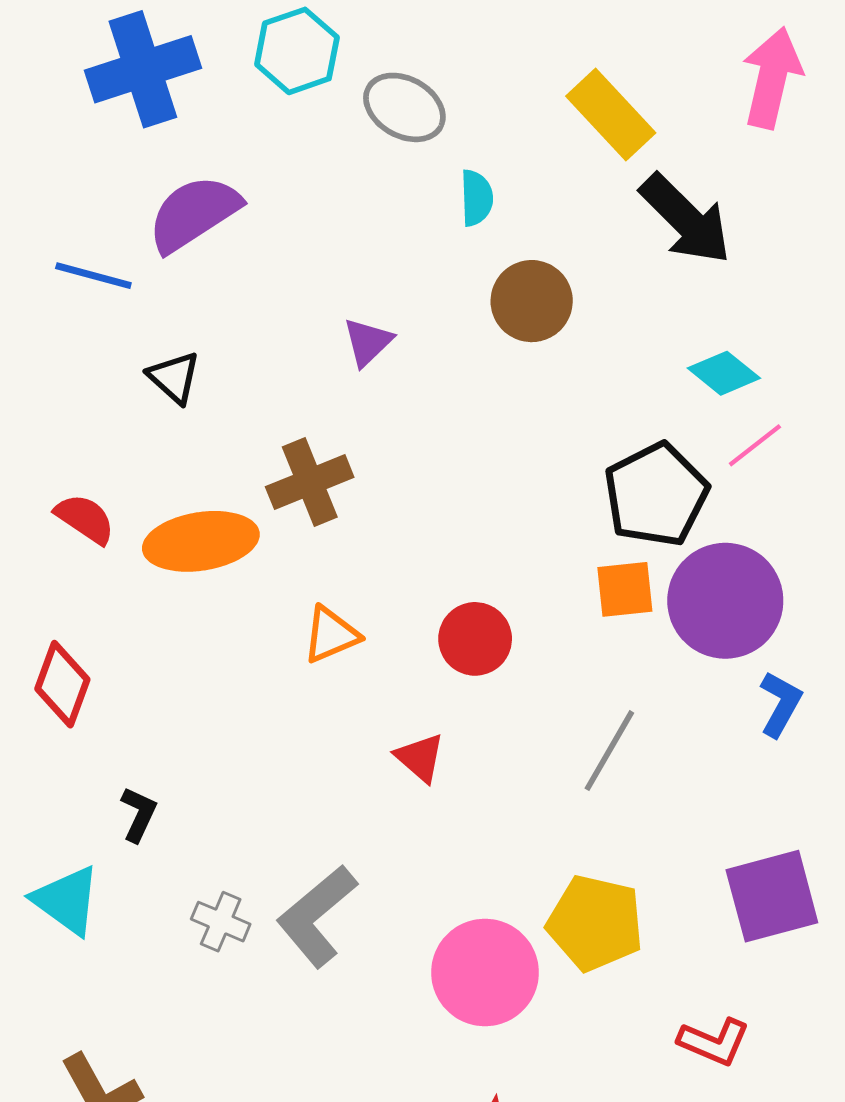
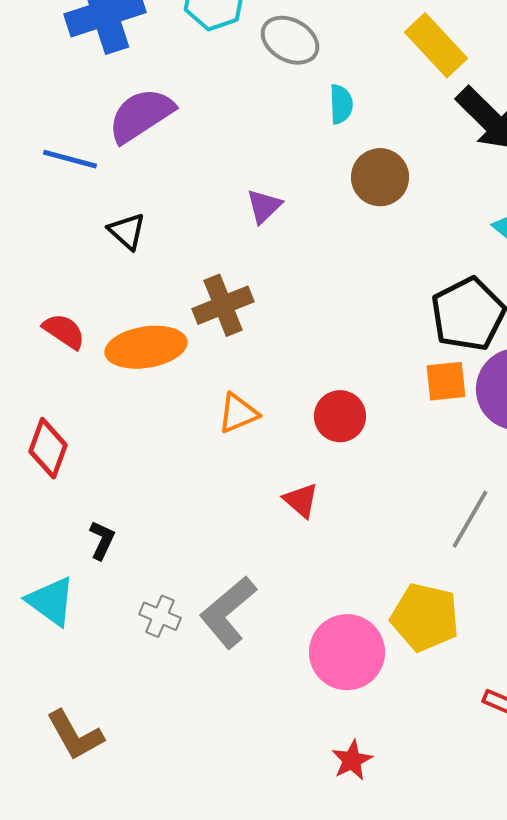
gray line: (609, 751) -> (470, 519), moved

